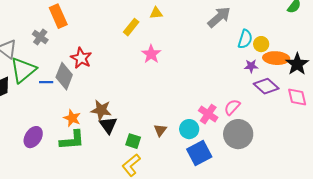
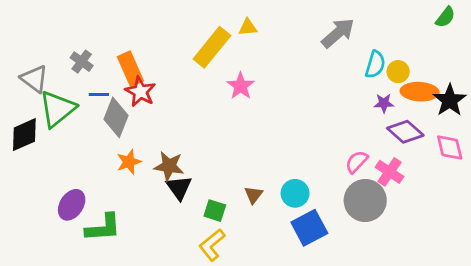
orange rectangle: (58, 16) -> (130, 69), moved
yellow rectangle: (131, 27) -> (212, 47), size x1.6
blue line: (46, 82) -> (99, 95), moved
pink cross: (208, 114) -> (390, 172), moved
orange star: (72, 118) -> (129, 162), moved, turned 30
green L-shape: (72, 140) -> (103, 228), moved

